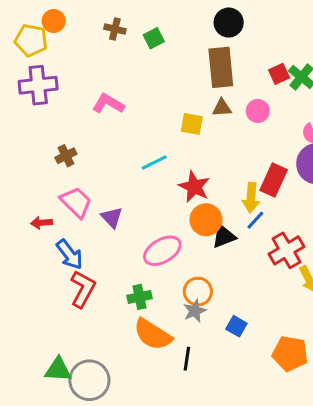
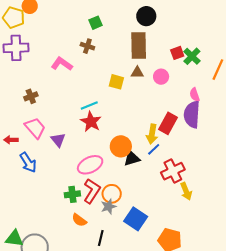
brown cross: (115, 29) -> (87, 46), moved
red star: (194, 187) -> (91, 122), moved
red L-shape: (83, 289) -> (92, 191), moved
blue square: (236, 326) -> (136, 219), size x1.6
orange semicircle: (153, 334) -> (79, 220), size x0.6

